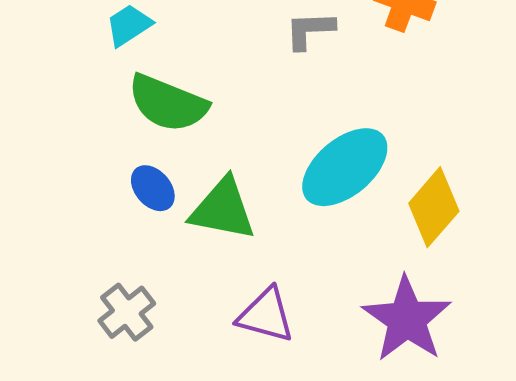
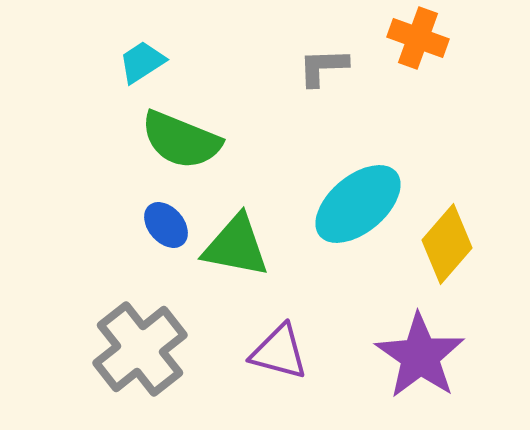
gray cross: (127, 312) -> (140, 349), size x1.6

